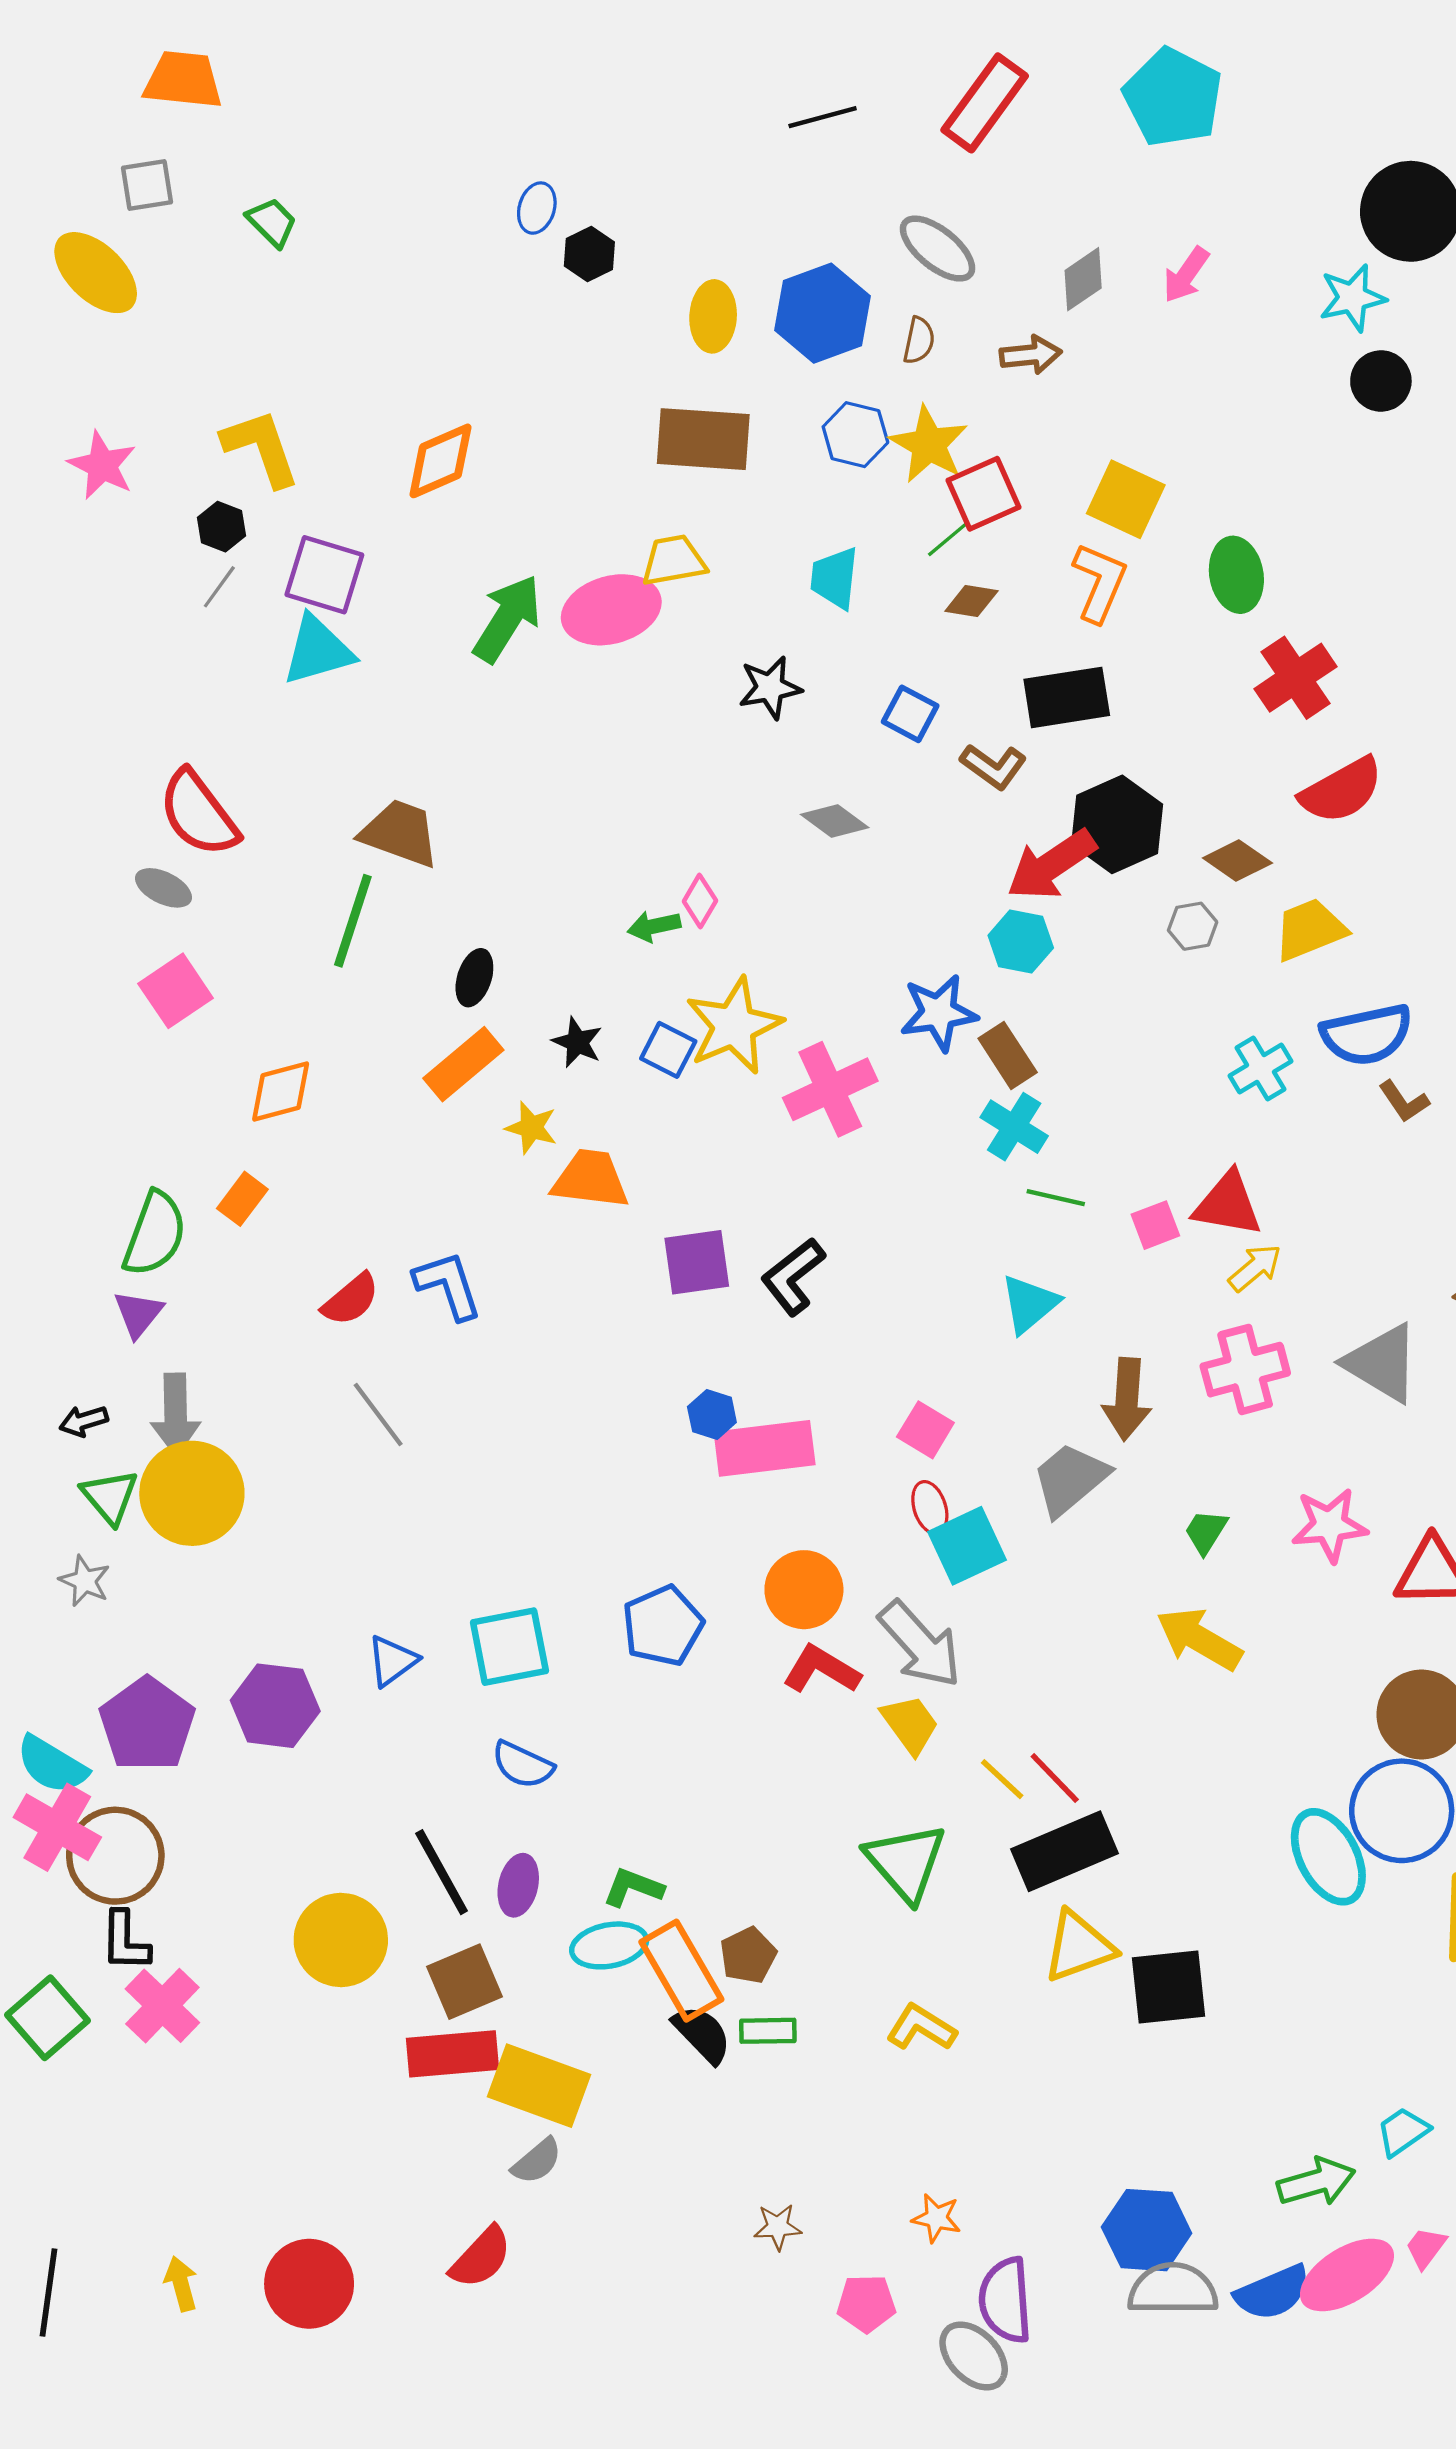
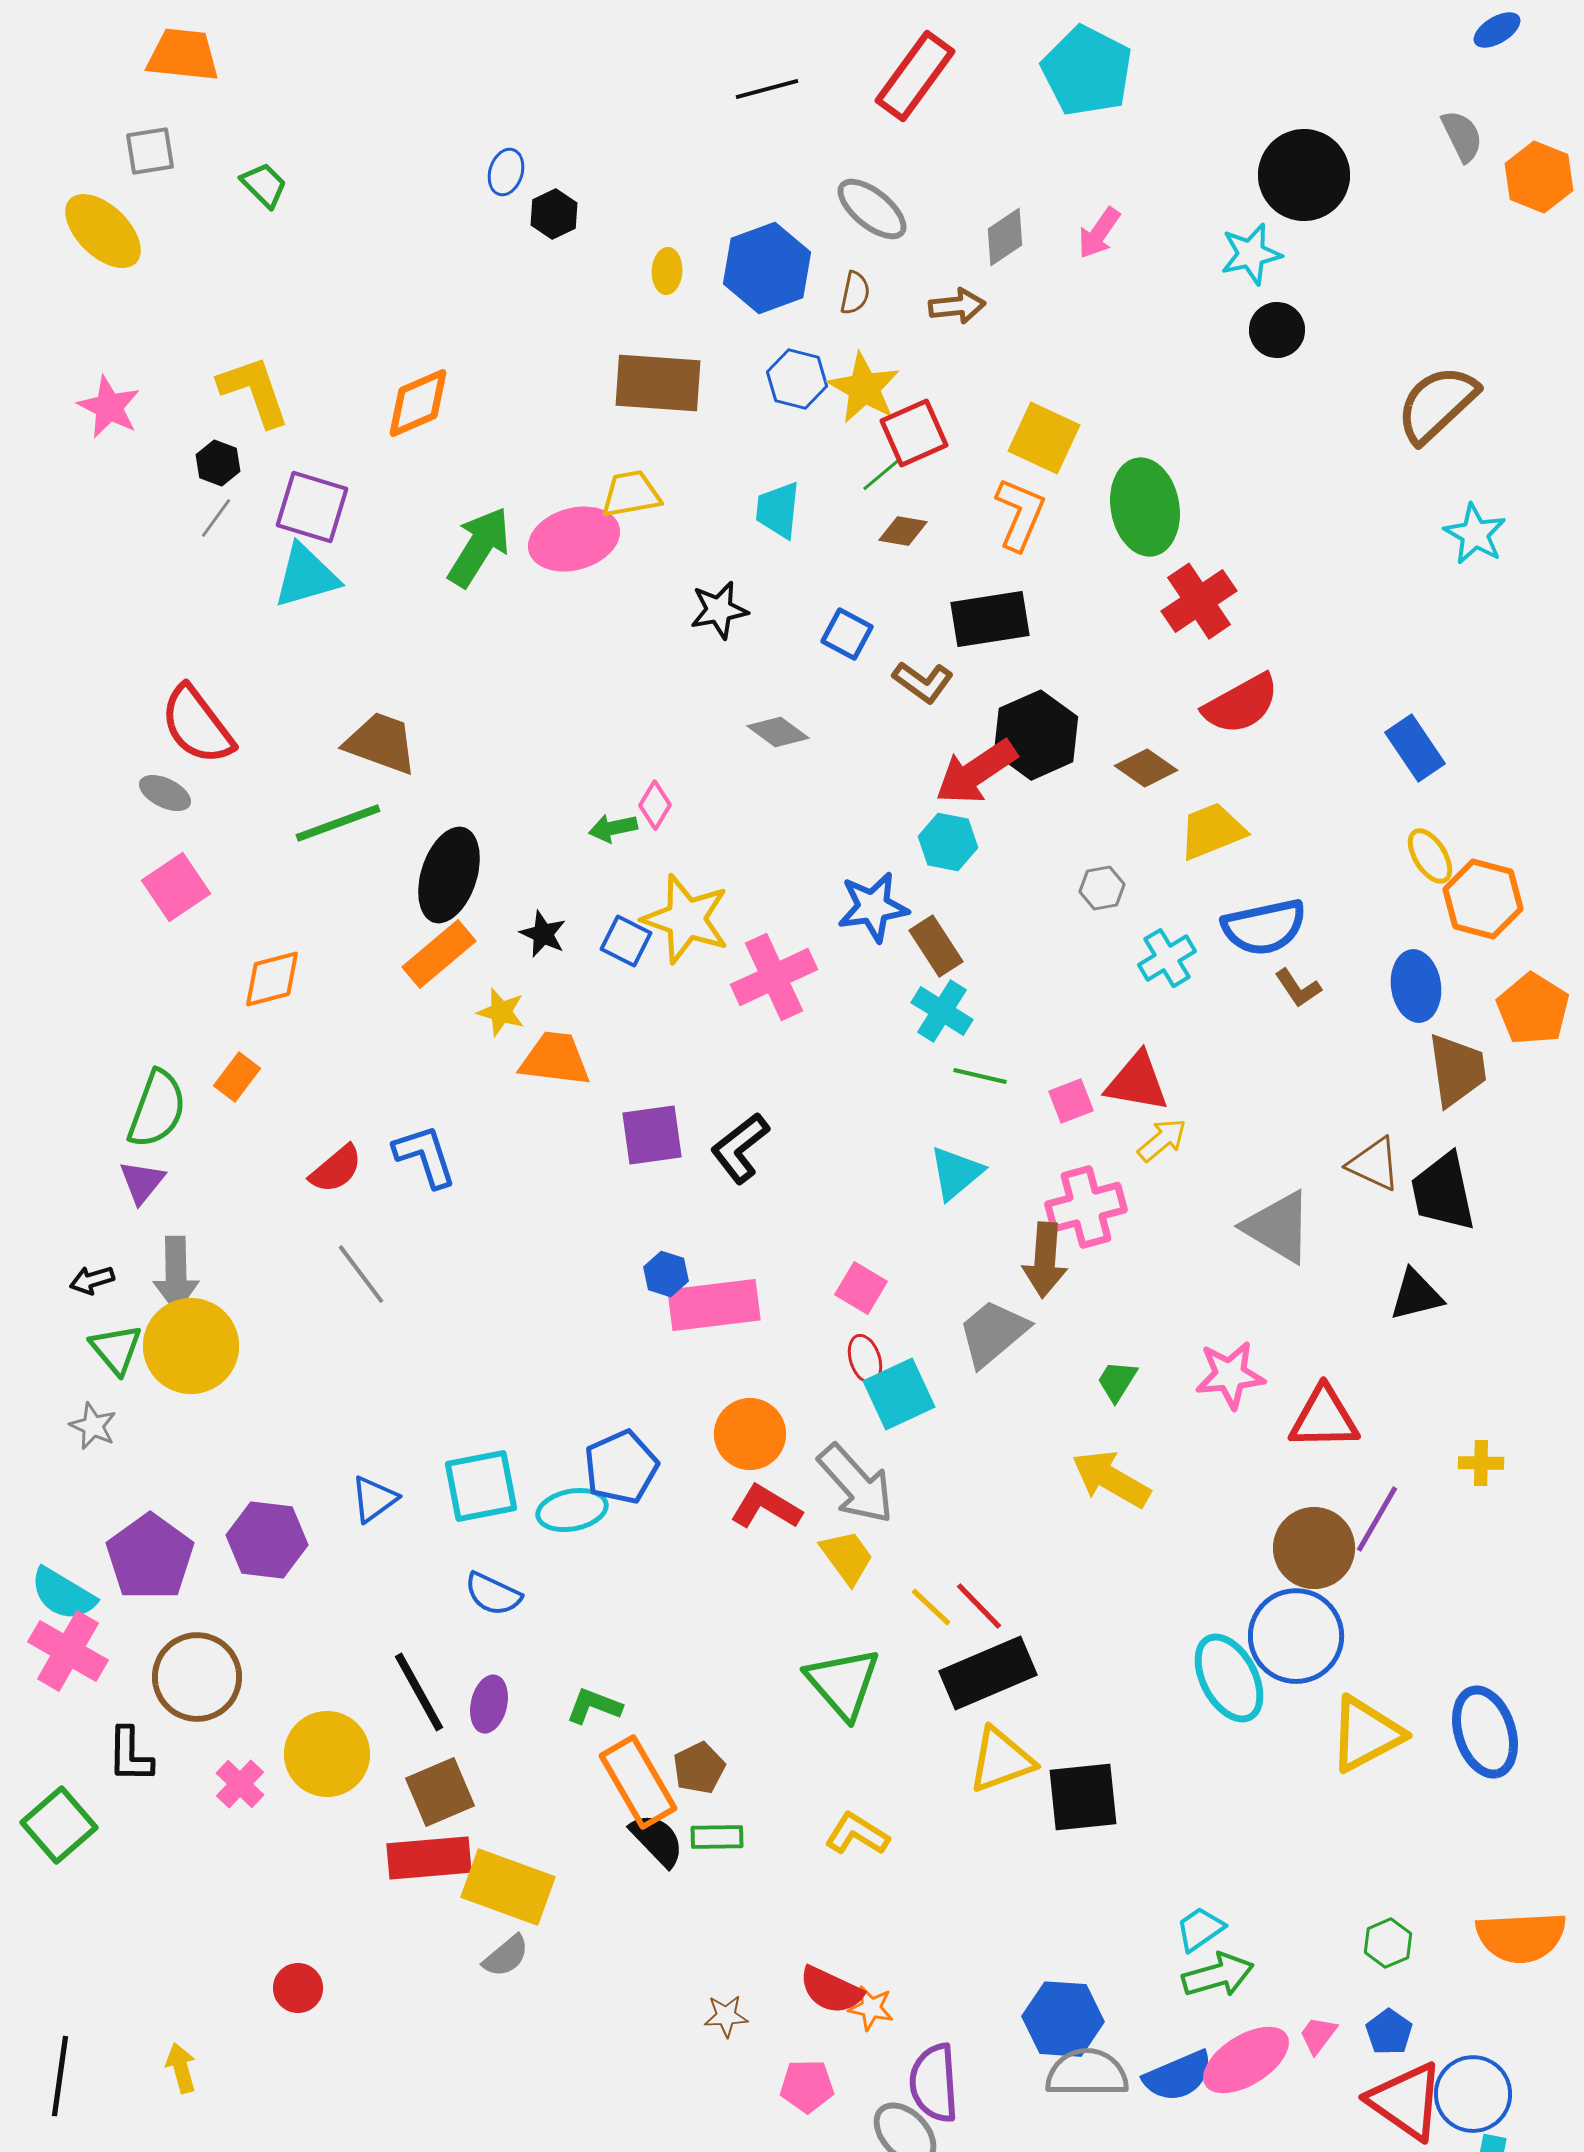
yellow ellipse: (713, 316) -> (667, 271), size x0.7
green ellipse: (1236, 575) -> (1145, 507), size x1.4
green line: (353, 921) -> (338, 823), turned 52
gray hexagon: (1193, 926) -> (1102, 888), moved
black ellipse: (474, 978) -> (449, 875), size x1.8
yellow star: (734, 1026) -> (686, 919), turned -30
pink cross: (1245, 1370) -> (1086, 1207), moved
brown circle: (115, 1856) -> (197, 1677), moved
cyan ellipse: (609, 1945) -> (572, 1510), moved
pink cross: (162, 2006) -> (240, 1784), moved, size x0.7
cyan trapezoid: (1403, 2132) -> (1200, 1929), moved
red semicircle: (481, 2257) -> (831, 1990), moved, turned 72
red circle: (309, 2284) -> (298, 1988), moved, size x0.6

